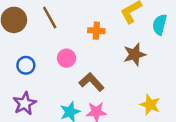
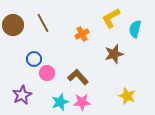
orange cross: (96, 31) -> (82, 34), turned -32
pink circle: (66, 58) -> (47, 73), moved
blue circle: (26, 65) -> (34, 59), moved

